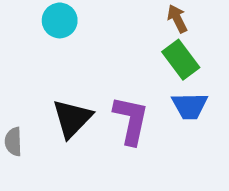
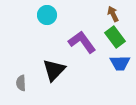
purple L-shape: (131, 120) -> (82, 42), moved, turned -48

